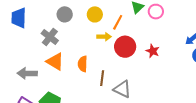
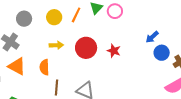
orange line: (118, 22) -> (76, 15), moved
yellow arrow: (104, 37) -> (56, 45), moved
brown line: (102, 78) -> (57, 88), moved

